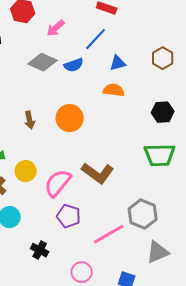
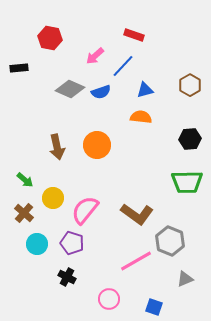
pink arrow: (56, 28) -> (95, 56), moved
brown arrow: (30, 120) -> (57, 147), size x1.4
brown L-shape: (98, 173) -> (137, 214), moved
purple pentagon: (69, 216) -> (72, 243), moved
gray triangle: (158, 252) -> (185, 279), size x0.7

